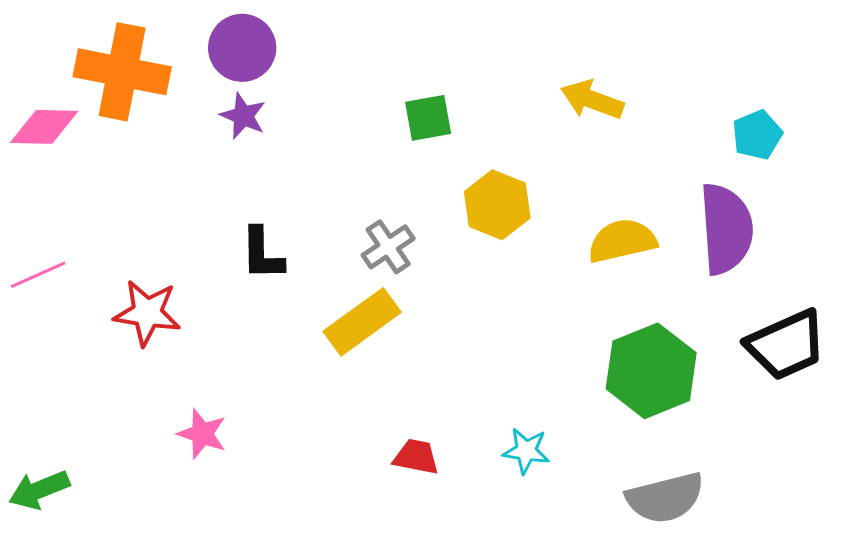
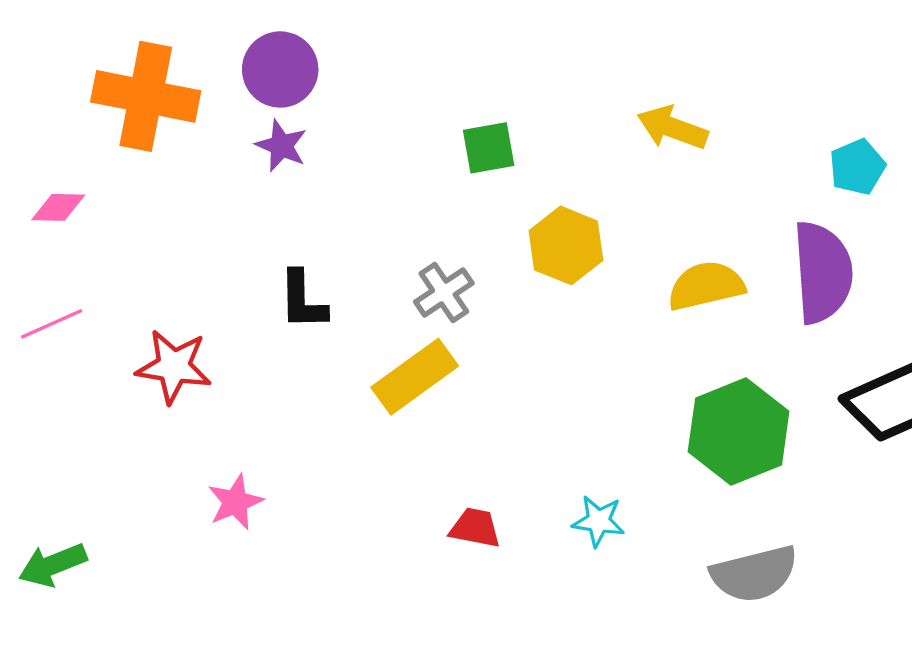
pink diamond: (44, 127) -> (58, 207), moved, size x0.7
pink star: (202, 434) -> (235, 502), turned 30

